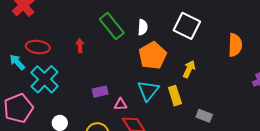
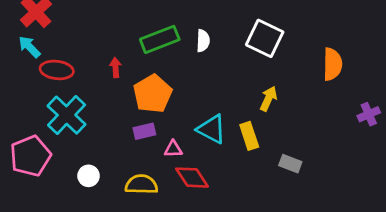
green rectangle: (112, 26) -> (160, 39), turned -72
orange pentagon: (153, 56) -> (153, 94), moved
cyan arrow: (17, 62) -> (29, 47), moved
cyan triangle: (148, 90) -> (212, 129), turned -40

